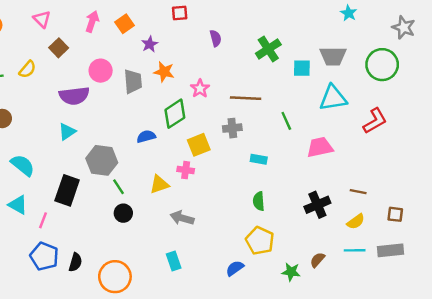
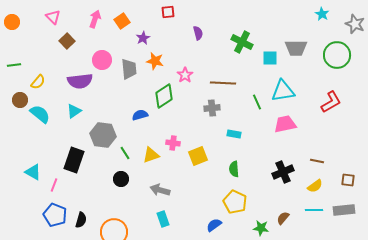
cyan star: (349, 13) -> (322, 14), moved
green cross: (268, 49) -> (242, 42), turned -30
yellow semicircle: (27, 69) -> (38, 82), moved
cyan triangle: (333, 98) -> (283, 91), moved
yellow square: (199, 145) -> (198, 156), moved
cyan semicircle: (23, 165) -> (40, 114), moved
green line: (119, 187) -> (125, 153), moved
gray arrow: (182, 218) -> (160, 190), moved

